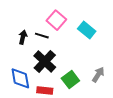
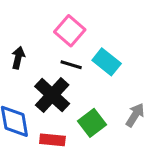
cyan rectangle: (87, 30) -> (107, 62), moved
black line: (42, 36) -> (71, 65), moved

